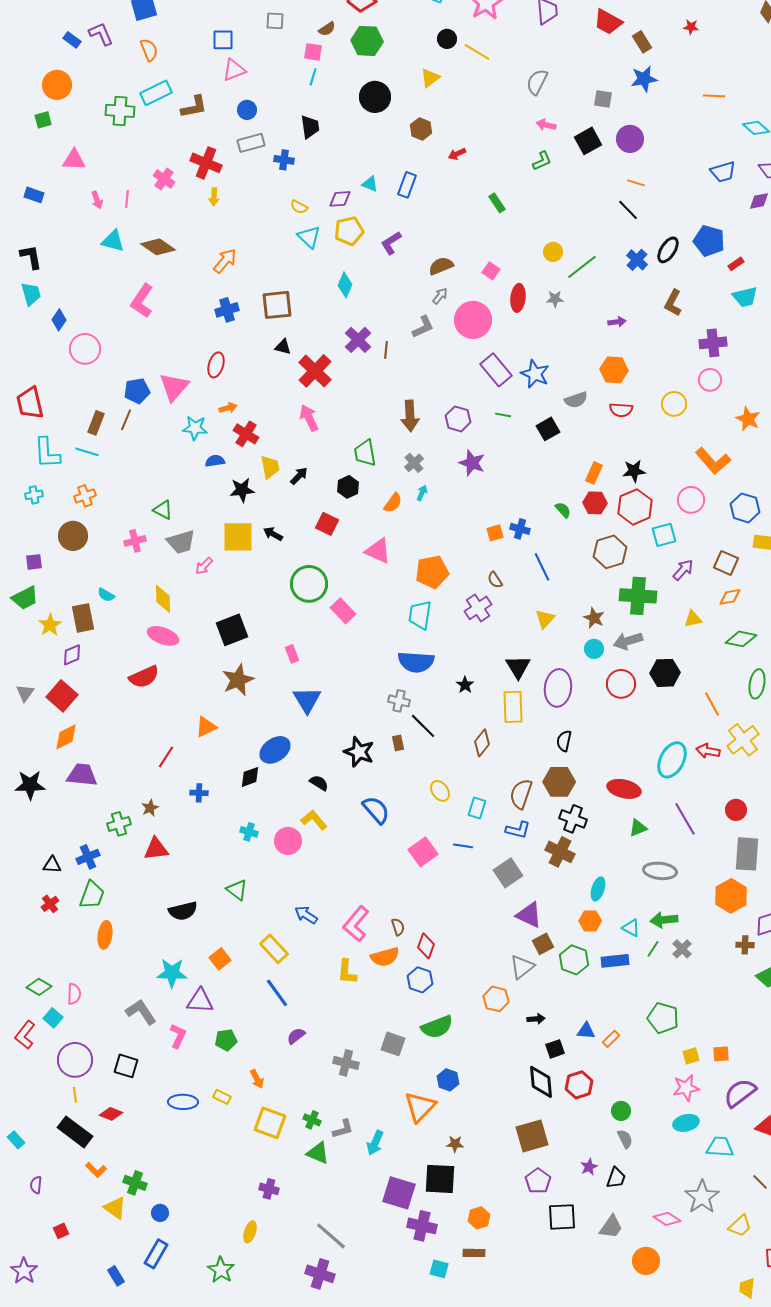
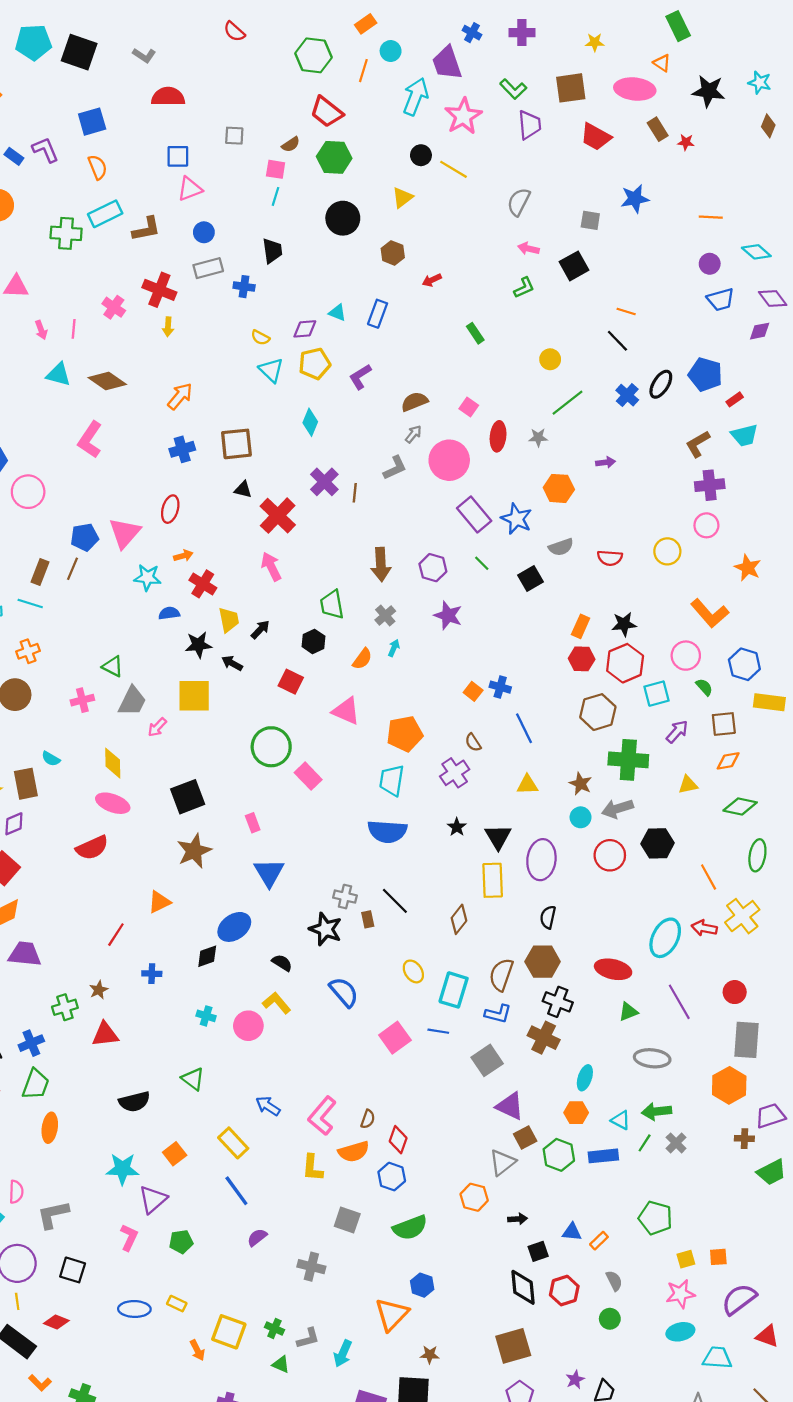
brown rectangle: (642, 42) -> (658, 129), moved
purple circle: (630, 139) -> (710, 264), moved, size x0.7
yellow circle: (553, 252) -> (550, 359), moved
brown L-shape: (673, 303) -> (698, 444), moved, turned 32
orange hexagon: (614, 370) -> (559, 488), moved
green line: (503, 415) -> (482, 563), turned 35
green semicircle: (563, 510) -> (704, 687), moved
orange square: (495, 533) -> (473, 691), turned -36
black arrow: (273, 534) -> (232, 663), moved
gray trapezoid: (181, 542) -> (132, 701), turned -48
brown square: (726, 563) -> (724, 724), turned -30
yellow triangle: (545, 619) -> (527, 785), turned 45
black star: (465, 685) -> (457, 827), moved
gray cross: (399, 701) -> (345, 897), moved
cyan rectangle: (477, 808) -> (454, 990), size x1.5
brown semicircle: (398, 927) -> (368, 1119), turned 36
purple triangle: (200, 1001) -> (153, 1199), turned -44
gray L-shape: (141, 1012) -> (53, 1215), moved, turned -68
gray square: (393, 1044) -> (347, 1220), moved
orange arrow: (257, 1079) -> (197, 1350), moved
gray semicircle: (625, 1139) -> (614, 1281), moved
green triangle: (318, 1153) -> (281, 1364), size x0.7

